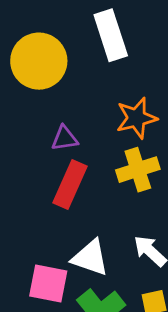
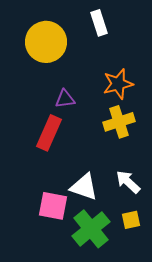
white rectangle: (111, 35) -> (99, 23), size x0.7
red rectangle: (70, 184) -> (49, 133), moved

